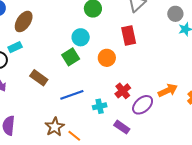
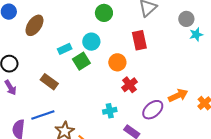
cyan rectangle: (15, 47) -> (65, 49), moved
red cross: (123, 91) -> (130, 85), moved
blue line: (72, 95) -> (43, 115), moved

